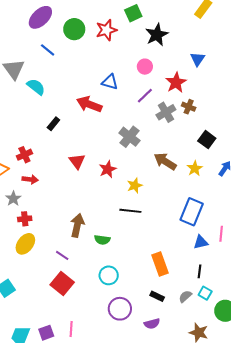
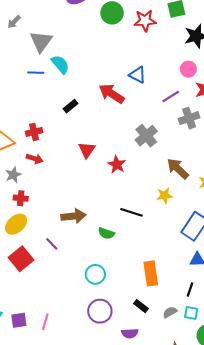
blue line: (48, 50) -> (36, 73), moved, turned -49
pink circle: (145, 67) -> (188, 69), moved
red star: (108, 169) -> (117, 165), turned -30
yellow star: (135, 185) -> (165, 196), moved
brown arrow: (77, 225) -> (74, 216), turned 60
green semicircle: (102, 240) -> (106, 233), moved
red square: (62, 284) -> (21, 259), moved
cyan square: (205, 293) -> (191, 313), turned -32

